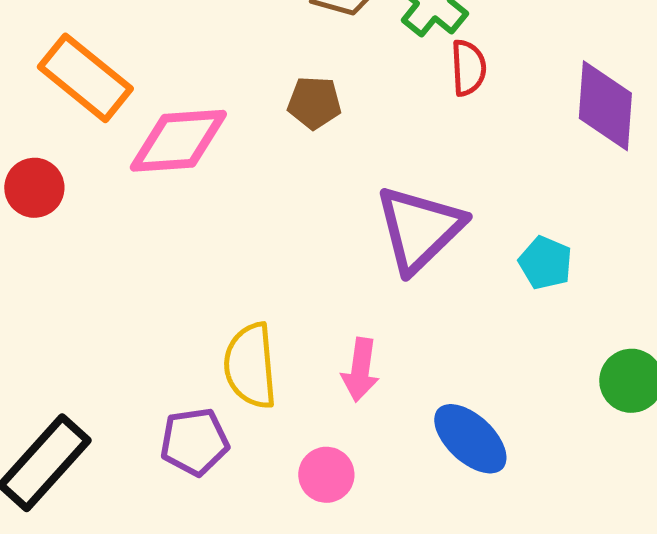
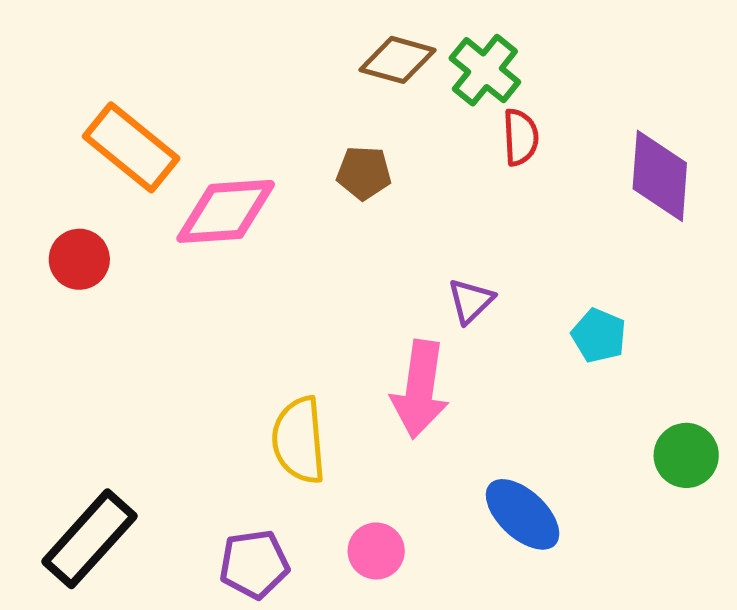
purple triangle: (419, 229) -> (471, 301), size x0.5
pink arrow: (360, 370) -> (420, 389), moved, size x1.5
purple pentagon: (194, 442) -> (254, 564), moved

